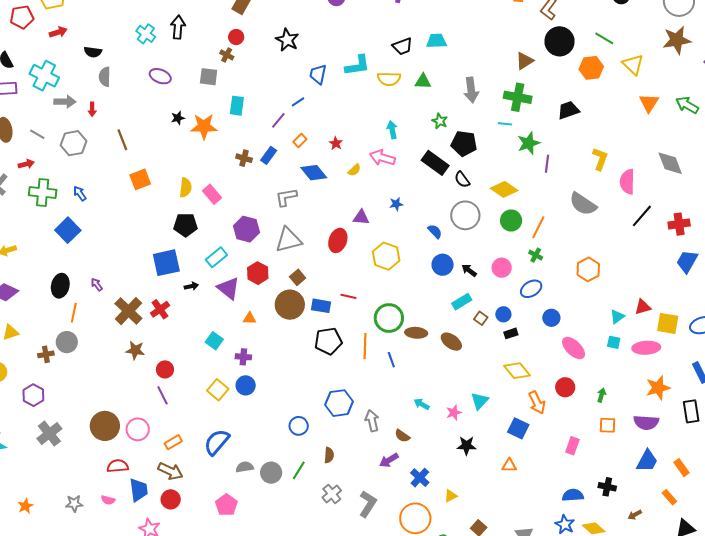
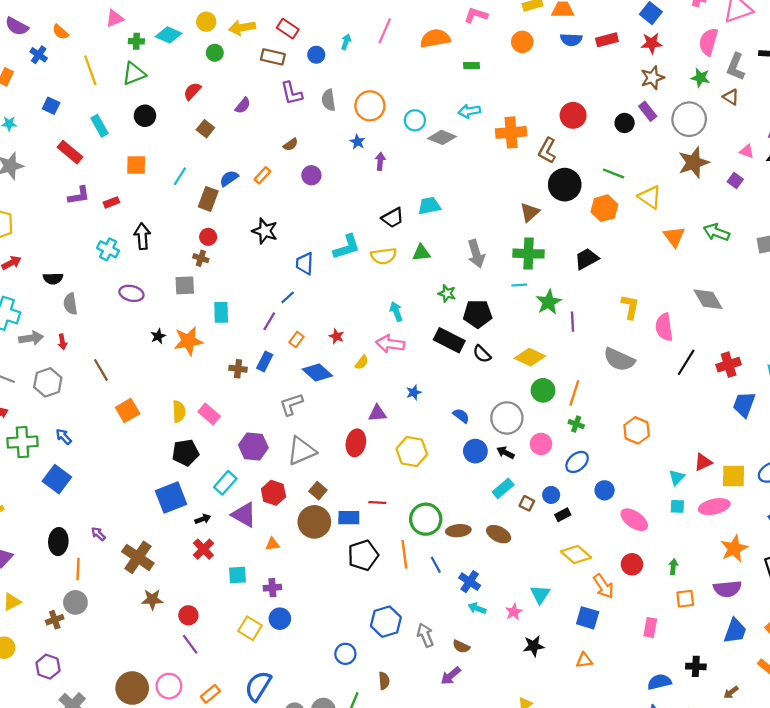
gray circle: (465, 215) -> (507, 418), moved
red cross: (160, 309) -> (203, 549), moved
cyan square: (214, 341) -> (238, 575), turned -30
blue cross: (420, 478) -> (470, 582), moved

